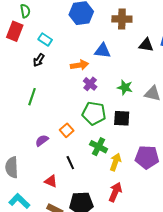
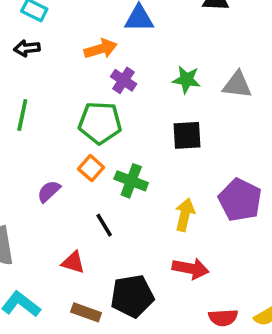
black arrow: (39, 60) -> (27, 48), turned 56
green pentagon: (94, 113) -> (100, 123), moved
green cross: (99, 147) -> (131, 181), moved
purple pentagon: (147, 157) -> (240, 200), turned 30
red arrow: (115, 192) -> (191, 269), turned 84

